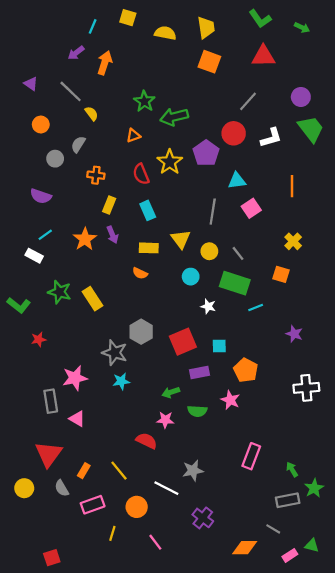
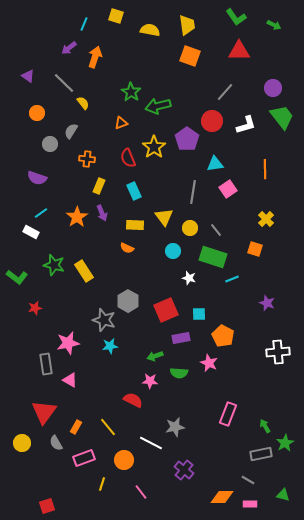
pink rectangle: (290, 555) -> (250, 504), moved, turned 32

